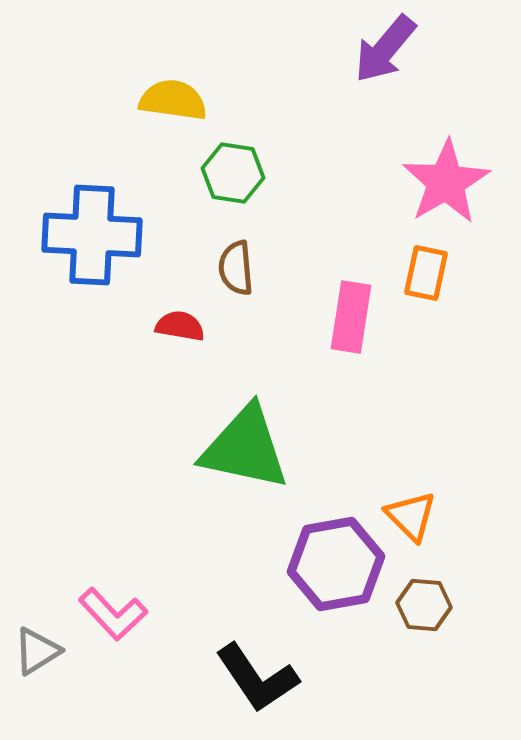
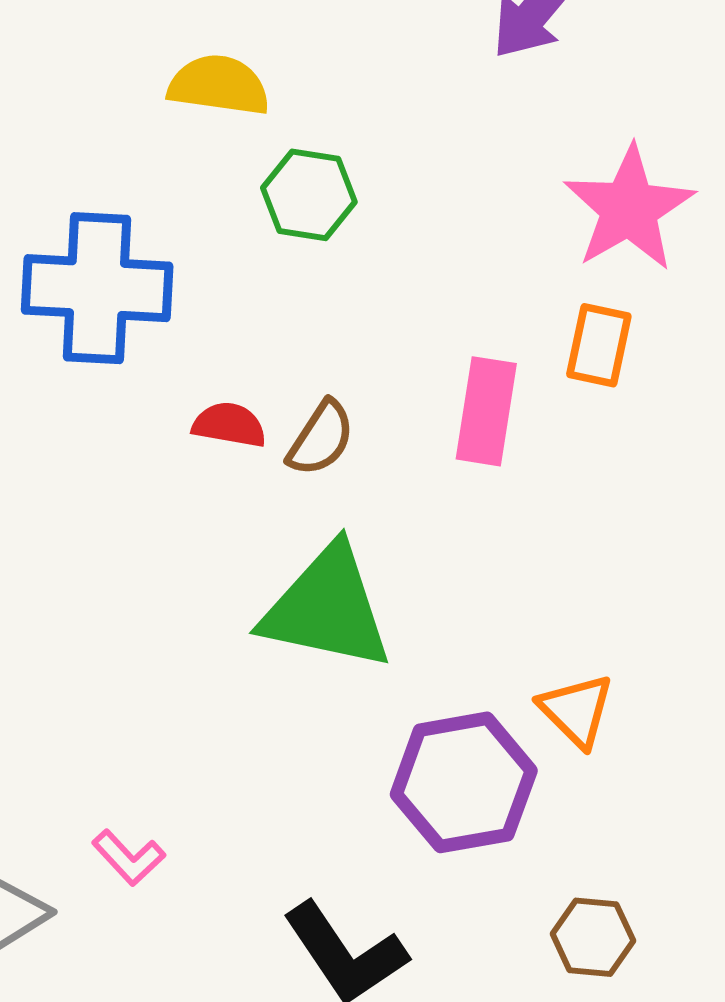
brown semicircle: (236, 268) -> (321, 438), moved, turned -142
brown hexagon: (424, 605) -> (593, 937), moved
pink L-shape: (113, 614) -> (129, 858), size x0.7

